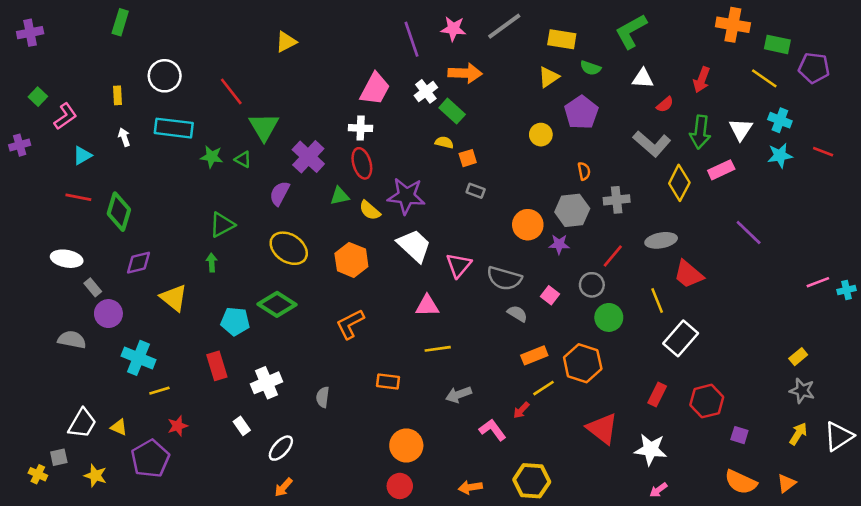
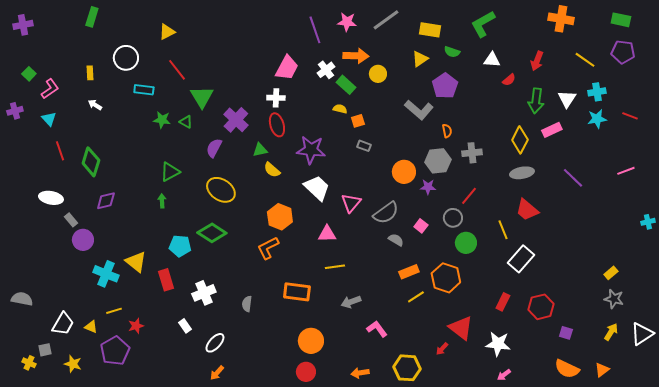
yellow triangle: (286, 42) -> (167, 32), moved
green rectangle: (777, 44) -> (621, 20), moved
cyan cross: (780, 120) -> (597, 92), turned -30
cyan rectangle: (174, 128) -> (144, 90), moved, size x0.7
yellow circle: (541, 135) -> (378, 74), moved
white arrow: (124, 137) -> (95, 105), turned -40
gray L-shape: (652, 144) -> (419, 110), moved
cyan triangle: (82, 155) -> (49, 119), moved, turned -42
red line: (78, 197) -> (60, 151), turned 60
yellow semicircle: (370, 210) -> (272, 170), moved
gray ellipse: (661, 240) -> (522, 173), moved
orange hexagon: (351, 260) -> (280, 217), moved
gray semicircle: (504, 278) -> (386, 213), turned -52
pink line: (818, 282) -> (626, 171), moved
yellow triangle: (174, 298) -> (136, 262), moved
gray semicircle: (72, 340) -> (22, 299), moved
orange rectangle: (388, 381) -> (297, 292), size x1.5
yellow line: (159, 391) -> (114, 311), moved
red arrow: (521, 410) -> (442, 349), moved

